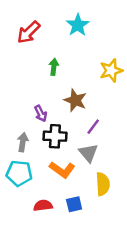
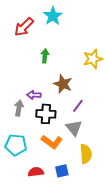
cyan star: (78, 25) -> (53, 16), moved
purple arrow: (41, 114) -> (34, 95), turned 120
gray arrow: (23, 142) -> (19, 108), moved

